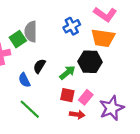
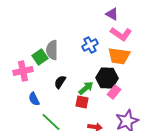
blue semicircle: (24, 80) -> (34, 99), moved
red square: (67, 95) -> (82, 102), moved
pink rectangle: (86, 97) -> (114, 92), moved

